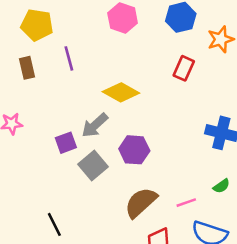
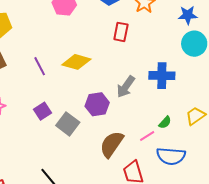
purple line: (69, 58) -> (40, 66), moved
gray arrow: (95, 125) -> (126, 87), moved
green semicircle: (221, 186) -> (165, 122), moved

